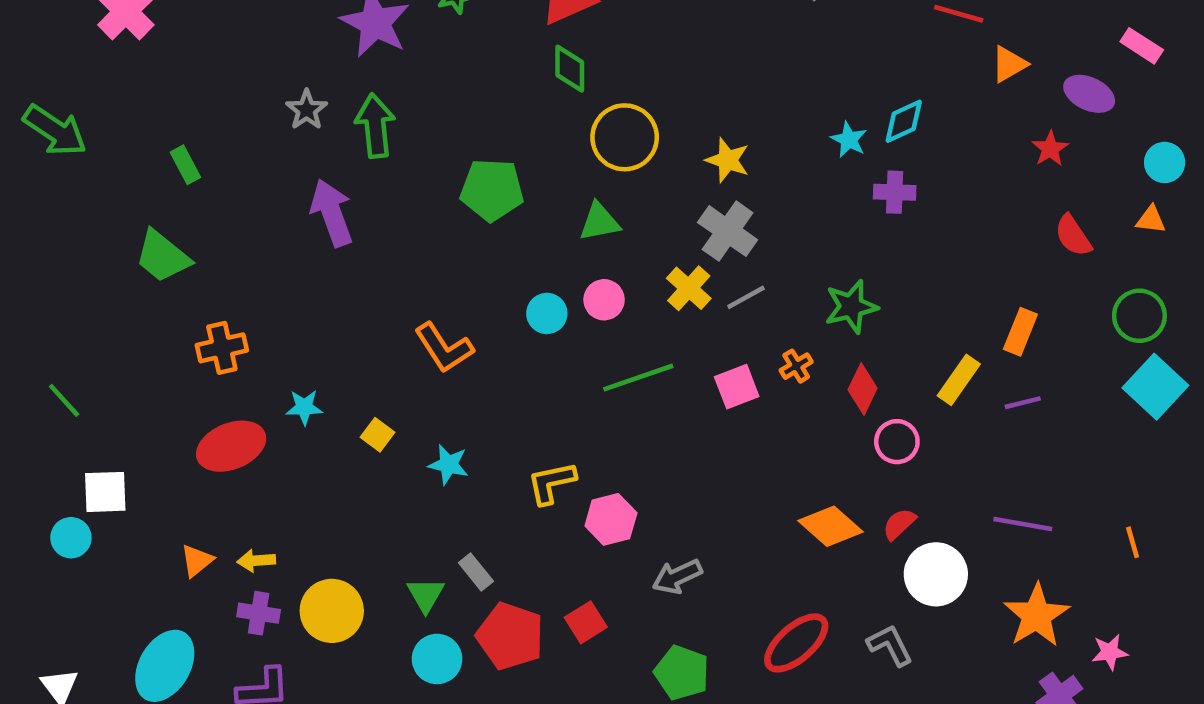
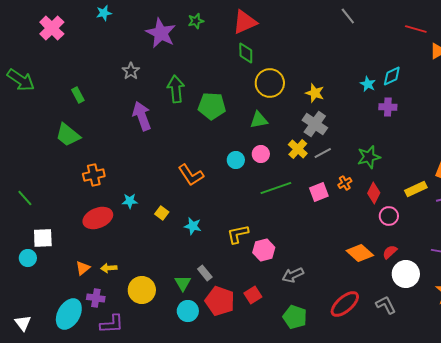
green arrow: (375, 126) -> (176, 89), moved
yellow rectangle: (959, 380) -> (416, 189), turned 30
purple cross: (259, 613) -> (96, 298), moved

